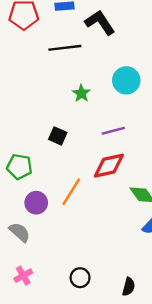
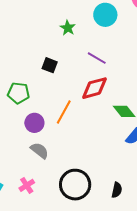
purple line: (113, 131) -> (97, 58), turned 48
gray semicircle: (20, 232) -> (40, 151), moved
black circle: (80, 278) -> (75, 185), size x1.8

